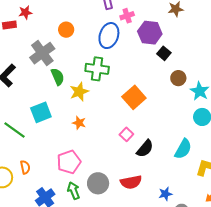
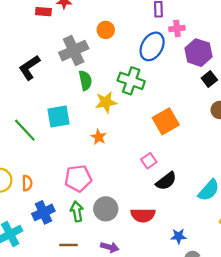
orange semicircle: (25, 167) -> (27, 183), moved

